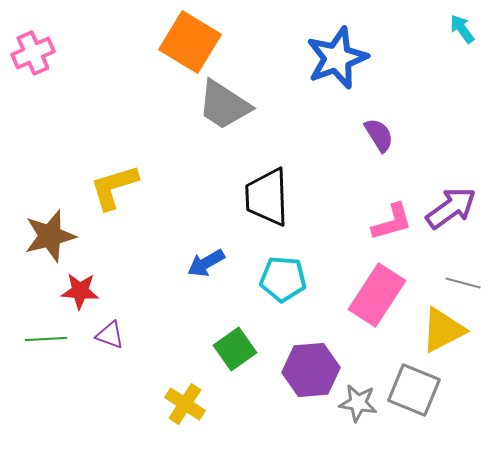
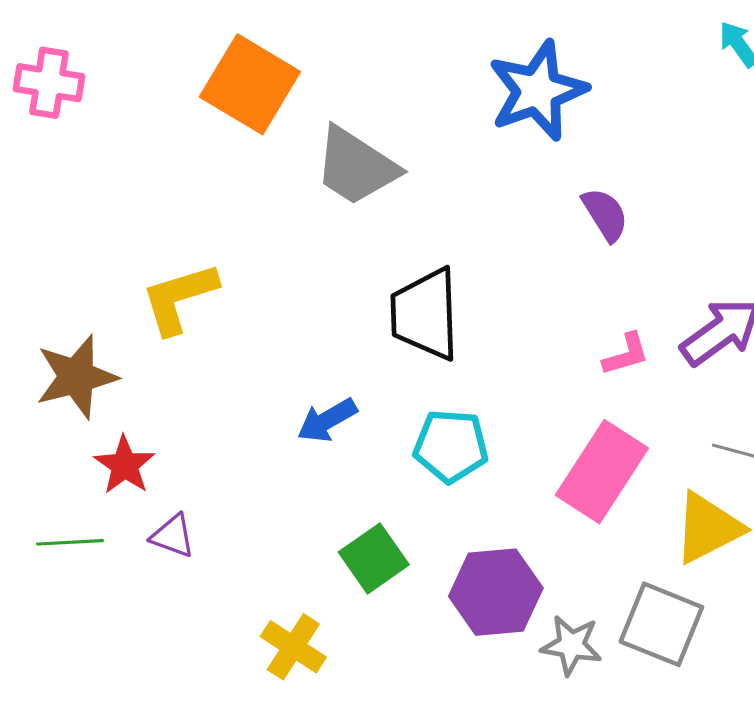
orange square: (190, 42) -> (250, 84), moved
pink cross: (33, 53) -> (49, 83), turned 33
pink L-shape: (392, 222) -> (626, 354), size x0.7
red star: (80, 291) -> (125, 465), turned 30

